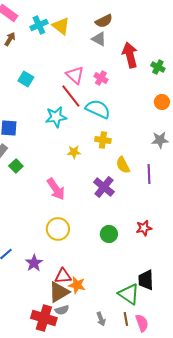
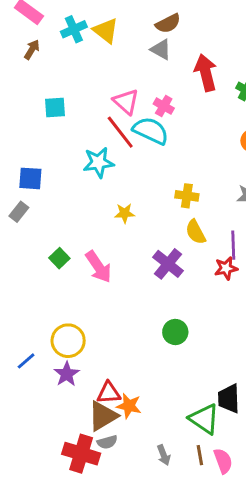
cyan square: (26, 79) -> (55, 107), turned -35
cyan semicircle: (98, 109) -> (151, 131), moved
yellow cross: (103, 140) -> (187, 196), moved
green square: (16, 166) -> (59, 258), moved
red star: (144, 228) -> (226, 268), moved
yellow circle: (58, 229) -> (68, 341), moved

